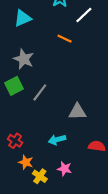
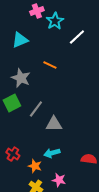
orange line: (65, 39) -> (50, 65), moved
gray triangle: (77, 112) -> (54, 124), moved
orange star: (26, 162) -> (35, 166), moved

